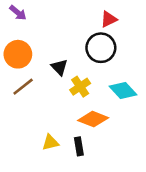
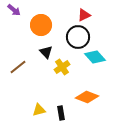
orange circle: (18, 54) -> (41, 25), moved
cyan diamond: (123, 91) -> (95, 57), moved
orange diamond: (93, 119) -> (87, 97), moved

